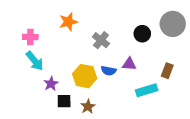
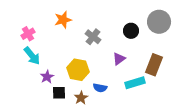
pink cross: (30, 37) -> (28, 34), turned -32
purple triangle: (129, 64) -> (119, 59), turned -40
blue semicircle: (109, 71) -> (100, 88), moved
brown rectangle: (167, 71) -> (154, 65), size x1.5

